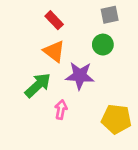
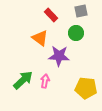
red rectangle: (54, 20) -> (51, 15), moved
green arrow: (38, 85) -> (23, 80), moved

